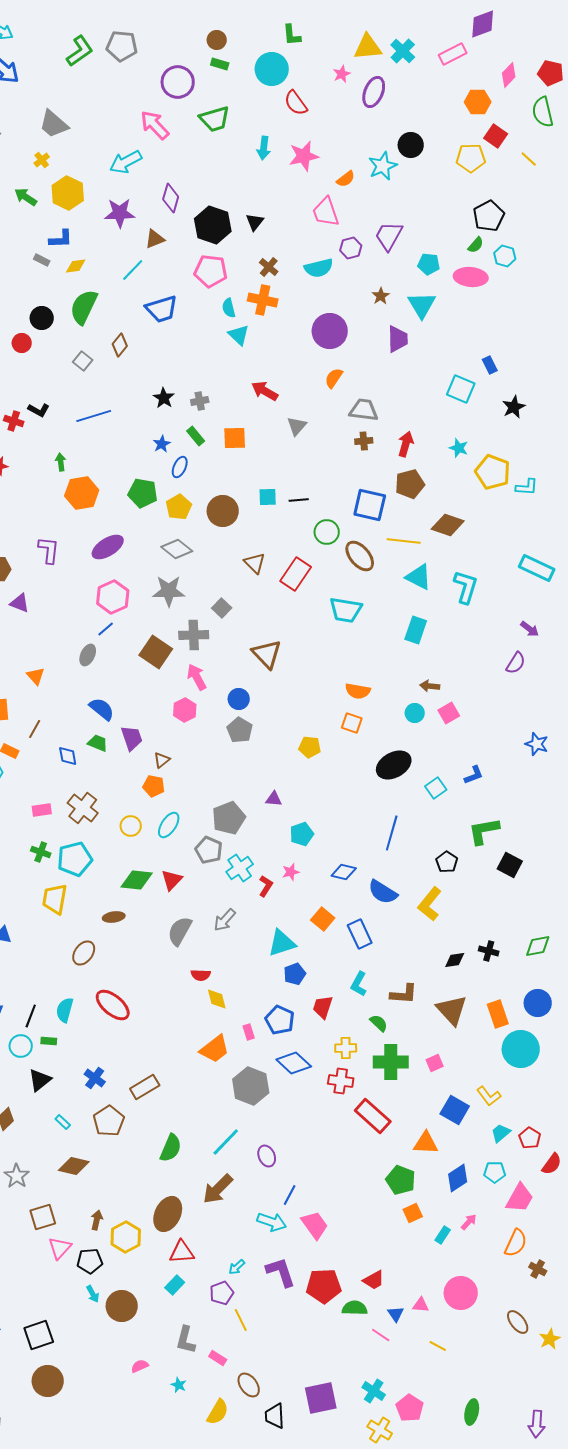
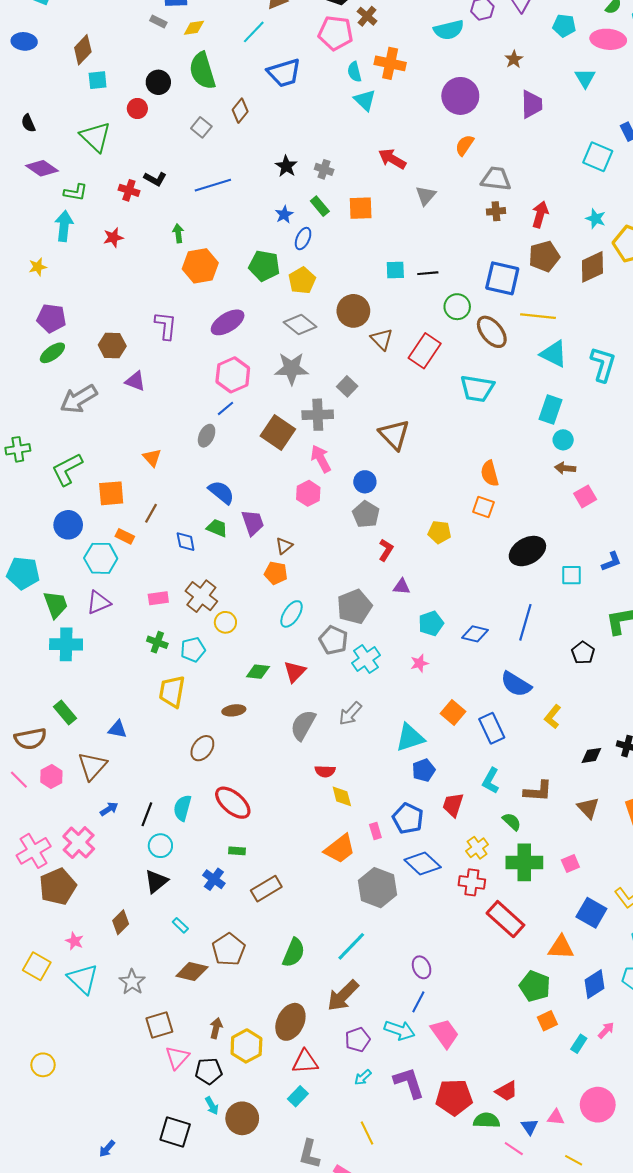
brown cross: (269, 267) -> (367, 16), moved
cyan triangle: (422, 305) -> (585, 78), moved, size x0.7
green semicircle: (84, 307) -> (202, 71), turned -42
gray cross: (200, 401) -> (324, 169), turned 30
brown circle: (223, 511) -> (353, 311), moved
brown diamond: (448, 525) -> (592, 267), moved, turned -44
orange semicircle: (358, 691) -> (490, 473), turned 65
cyan circle: (415, 713) -> (563, 440), moved
cyan square: (436, 788) -> (571, 575), turned 35
yellow circle: (131, 826) -> (225, 622), moved
cyan pentagon: (75, 859) -> (193, 650), size x0.7
blue diamond: (344, 872) -> (475, 634), moved
green diamond: (137, 880) -> (258, 672), size x0.7
red L-shape: (266, 886) -> (386, 550), moved
yellow L-shape: (430, 904) -> (553, 717), moved, size x0.7
brown triangle: (452, 1010) -> (588, 808), size x0.7
green rectangle: (49, 1041) -> (237, 851), moved
cyan circle: (21, 1046) -> (160, 846), moved
yellow cross: (346, 1048) -> (477, 848), turned -35
brown pentagon: (109, 1121) -> (229, 949), moved
purple ellipse: (267, 1156) -> (422, 967), moved
purple pentagon: (222, 1293) -> (358, 1040), moved
black square: (39, 1335) -> (175, 1132), moved, turned 36

